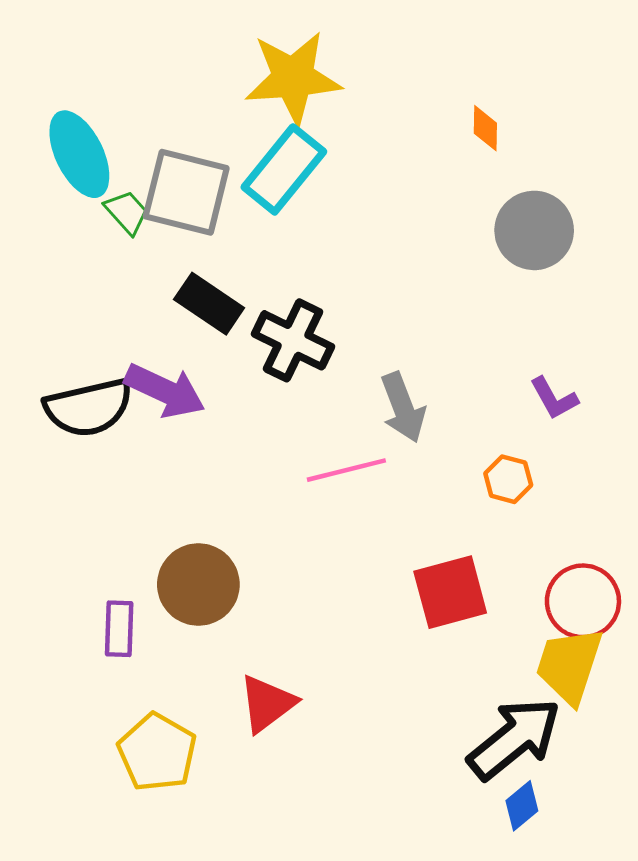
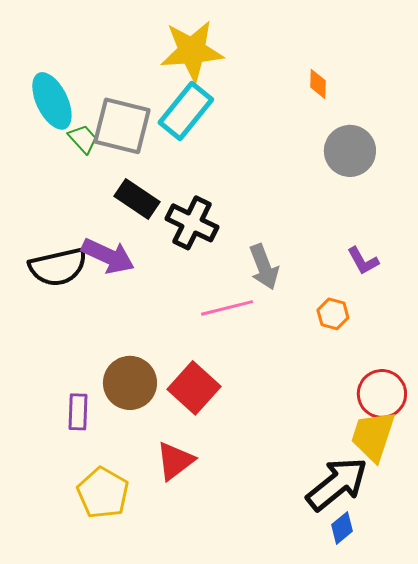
red square: (450, 592) -> (194, 388), moved, turned -33

